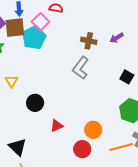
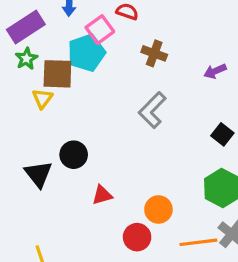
brown square: (15, 28) -> (57, 74), moved
brown cross: (89, 41) -> (154, 53), moved
yellow triangle: (12, 81) -> (42, 99), moved
black triangle: (18, 147) -> (38, 174), moved

